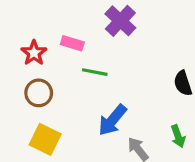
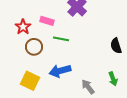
brown circle: (39, 93) -> (34, 47), moved
blue arrow: (112, 120) -> (60, 71), moved, turned 35

